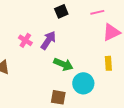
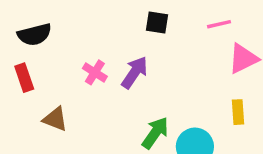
black square: (61, 11) -> (157, 22), turned 32
green arrow: (63, 64) -> (155, 133), moved, turned -78

